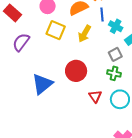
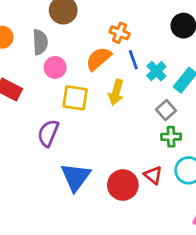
cyan cross: (116, 26) -> (156, 71), turned 32
purple semicircle: (21, 42) -> (48, 133), moved
red circle: (76, 71) -> (123, 185), moved

